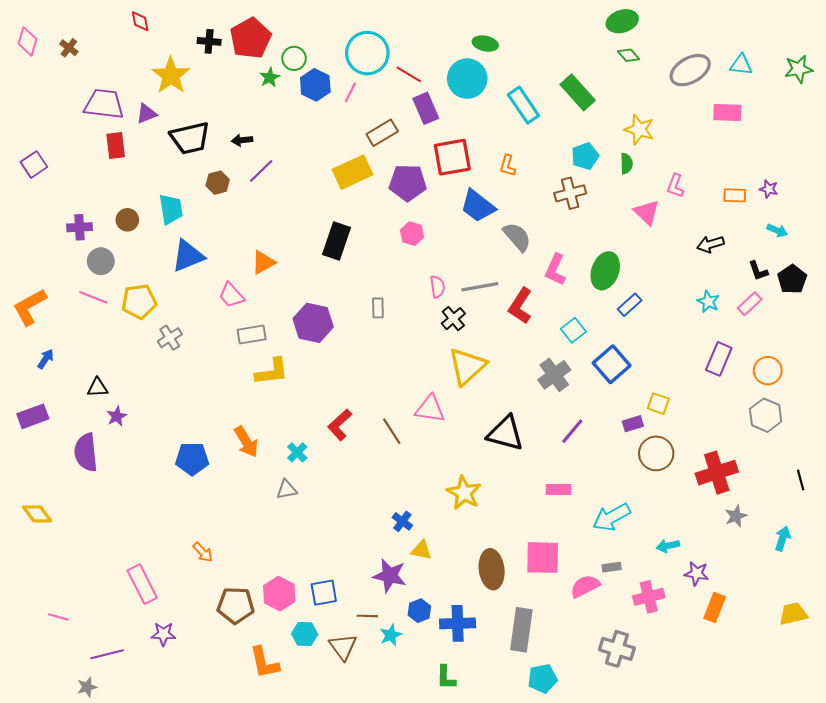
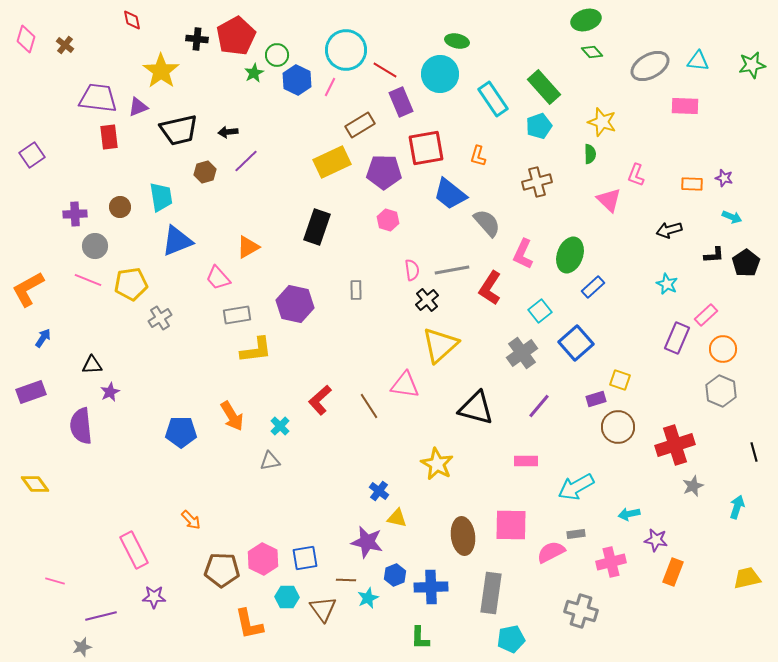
cyan pentagon: (585, 156) -> (539, 126), moved
black L-shape: (758, 271) -> (714, 255), turned -75
pink rectangle: (750, 304) -> (706, 315), moved

